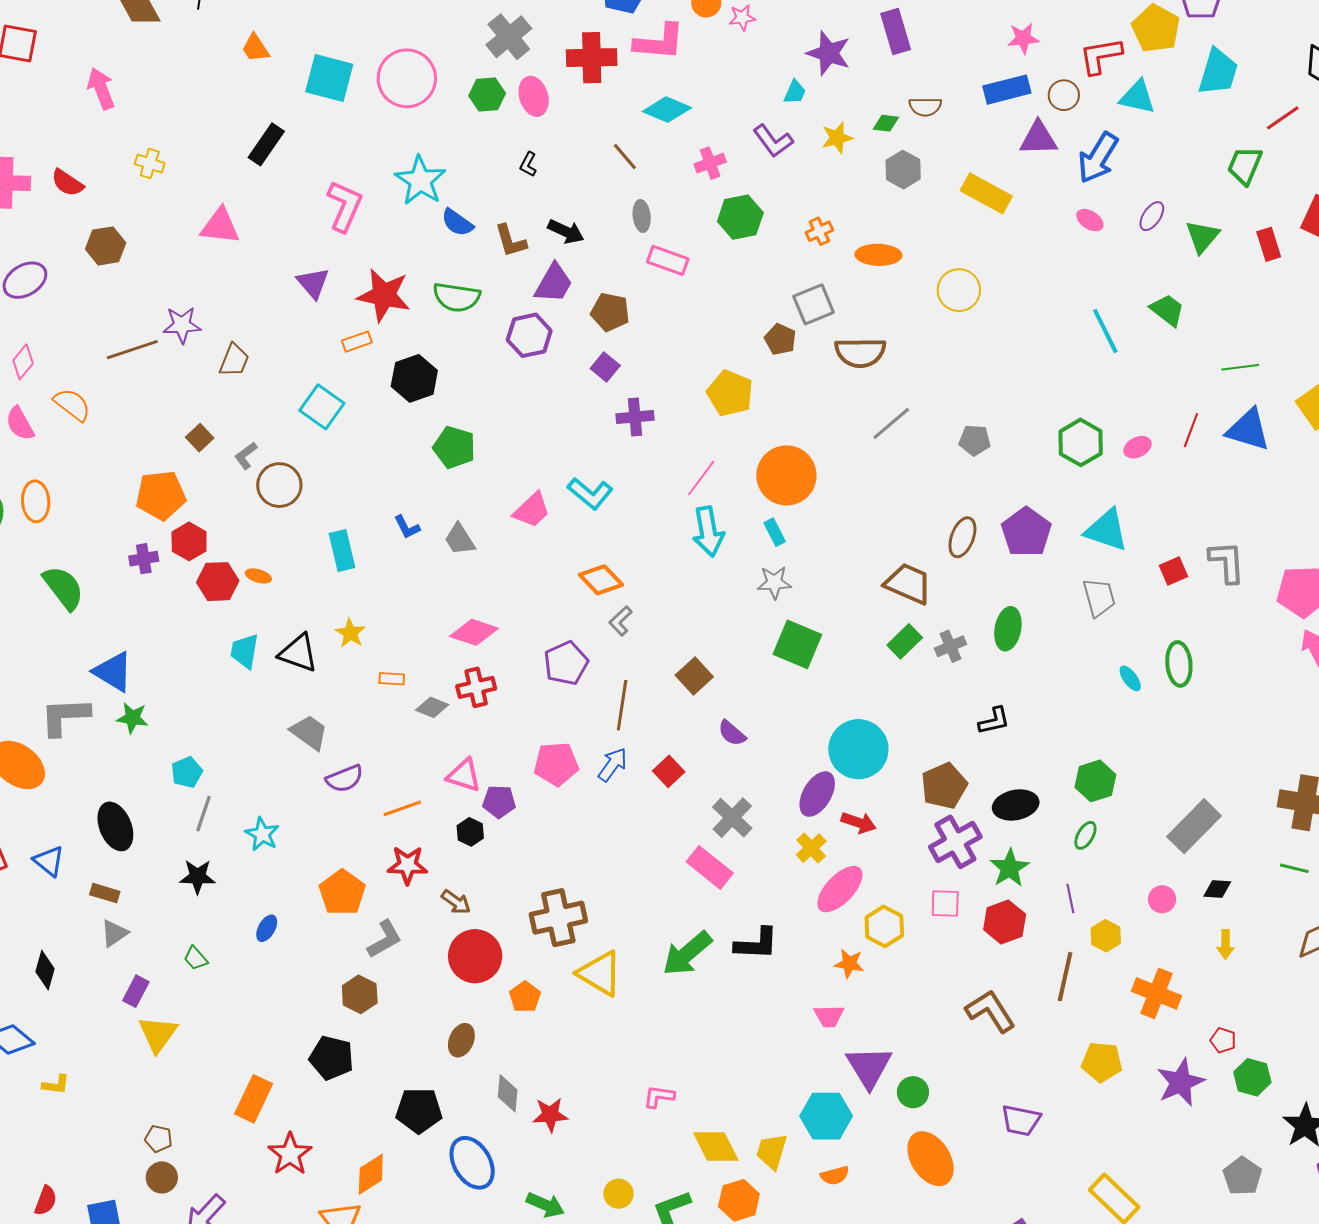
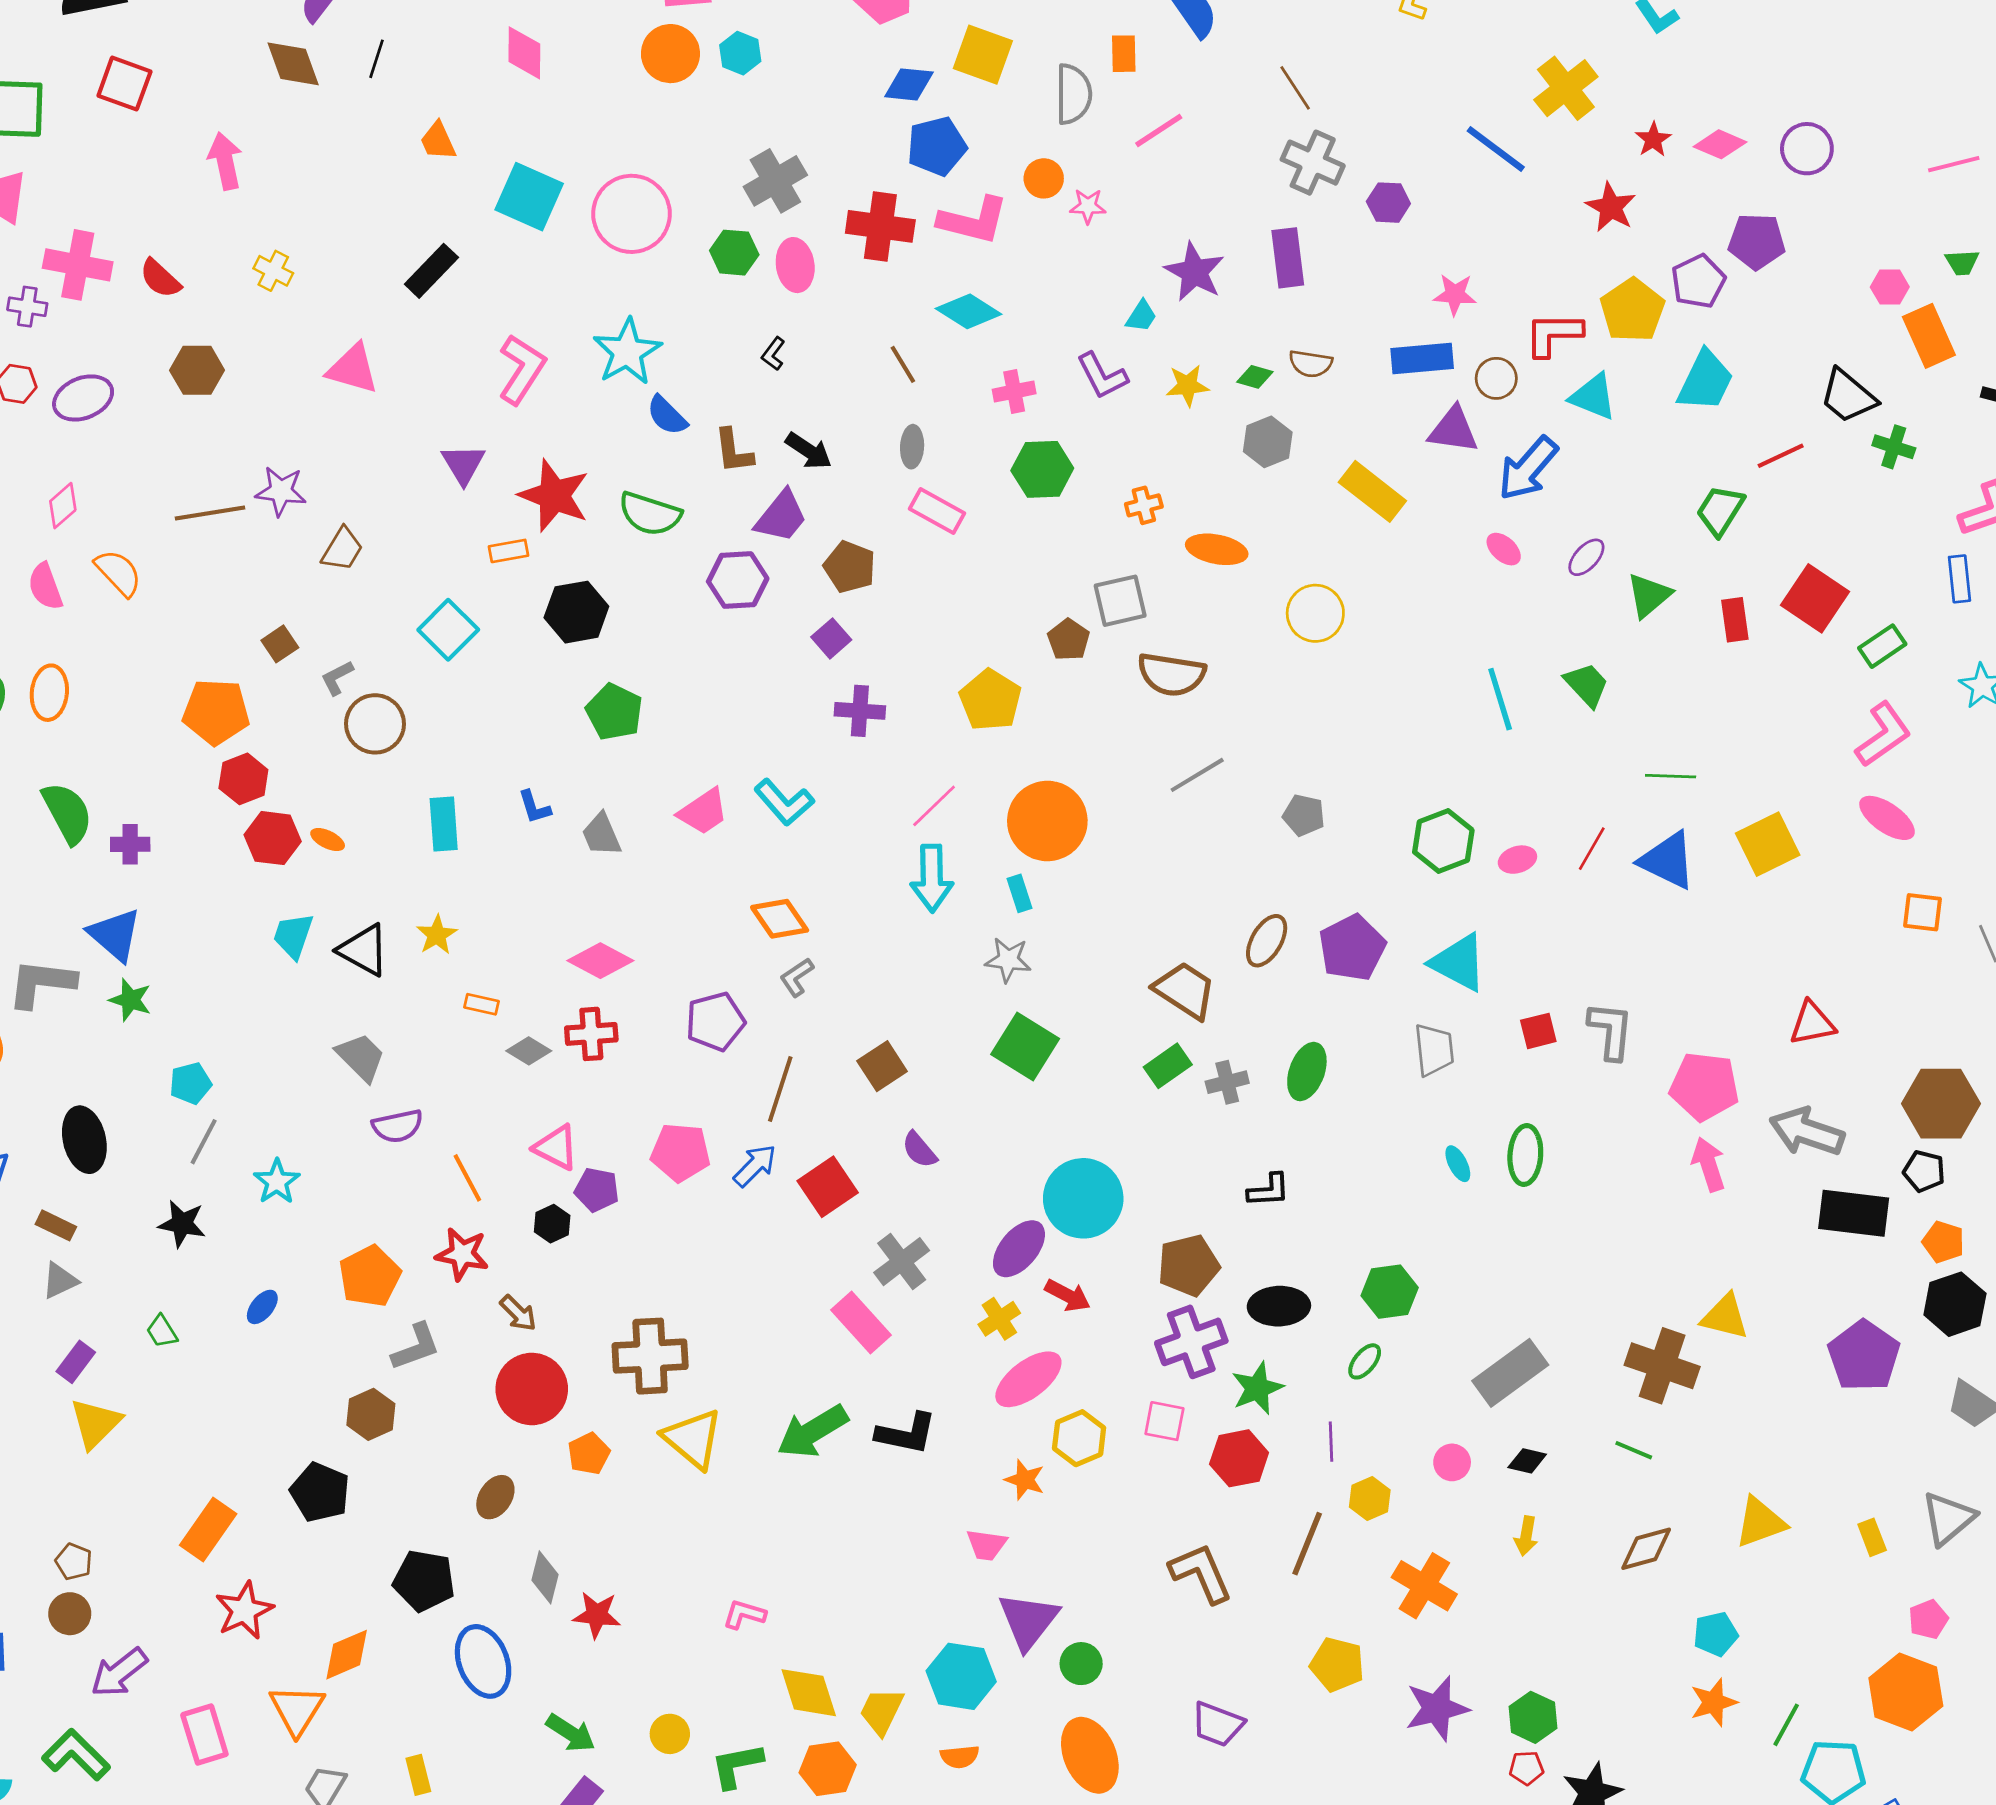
purple cross: (144, 559) -> (130, 844), moved
red square: (669, 771) -> (828, 1187), size x1.4
orange line: (402, 808) -> (467, 1178), turned 72
red pentagon: (1223, 1040) -> (1526, 1768), moved, turned -30

